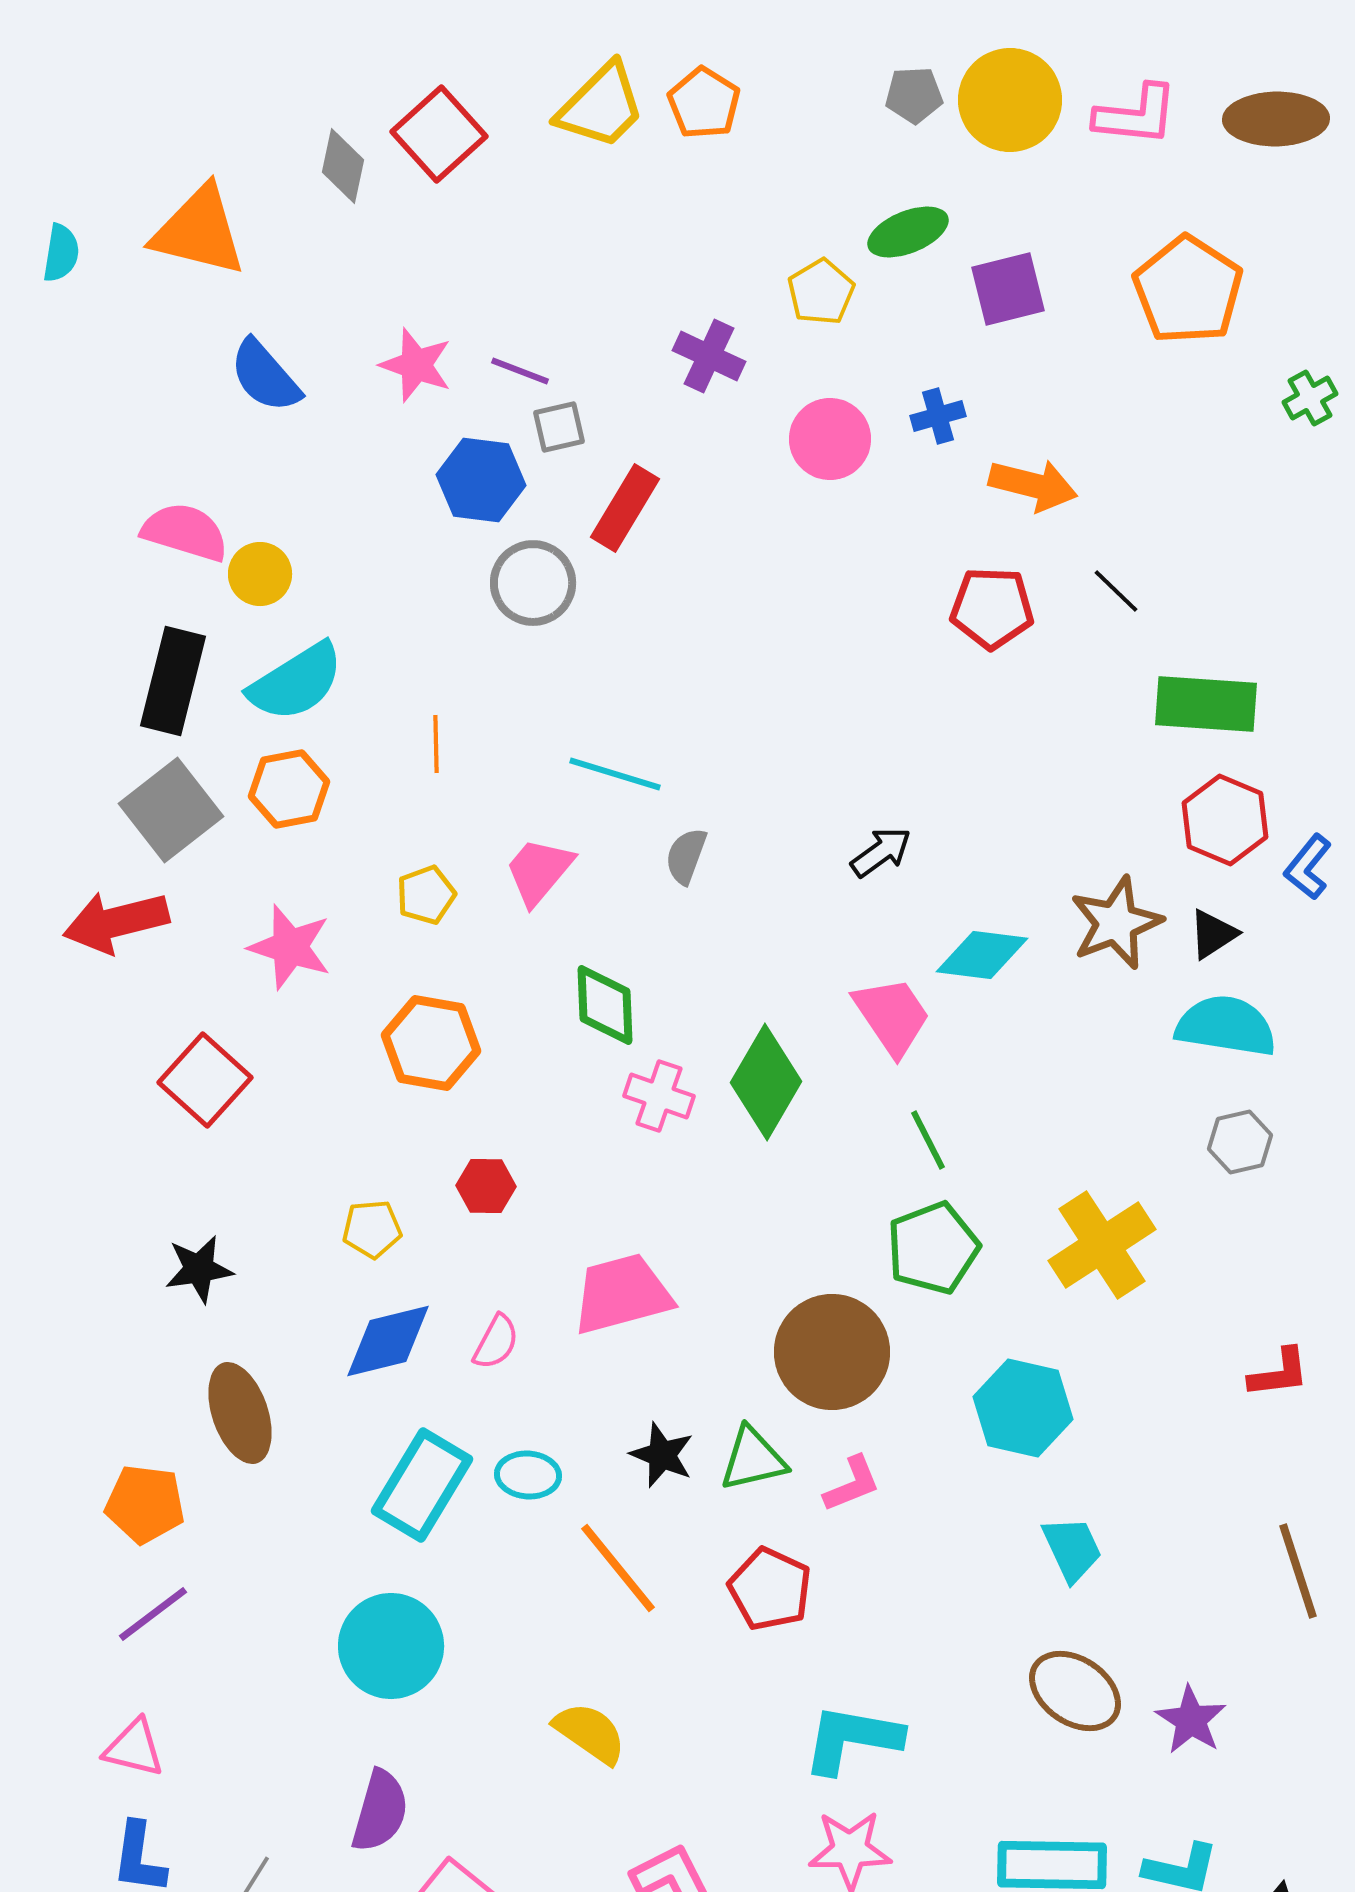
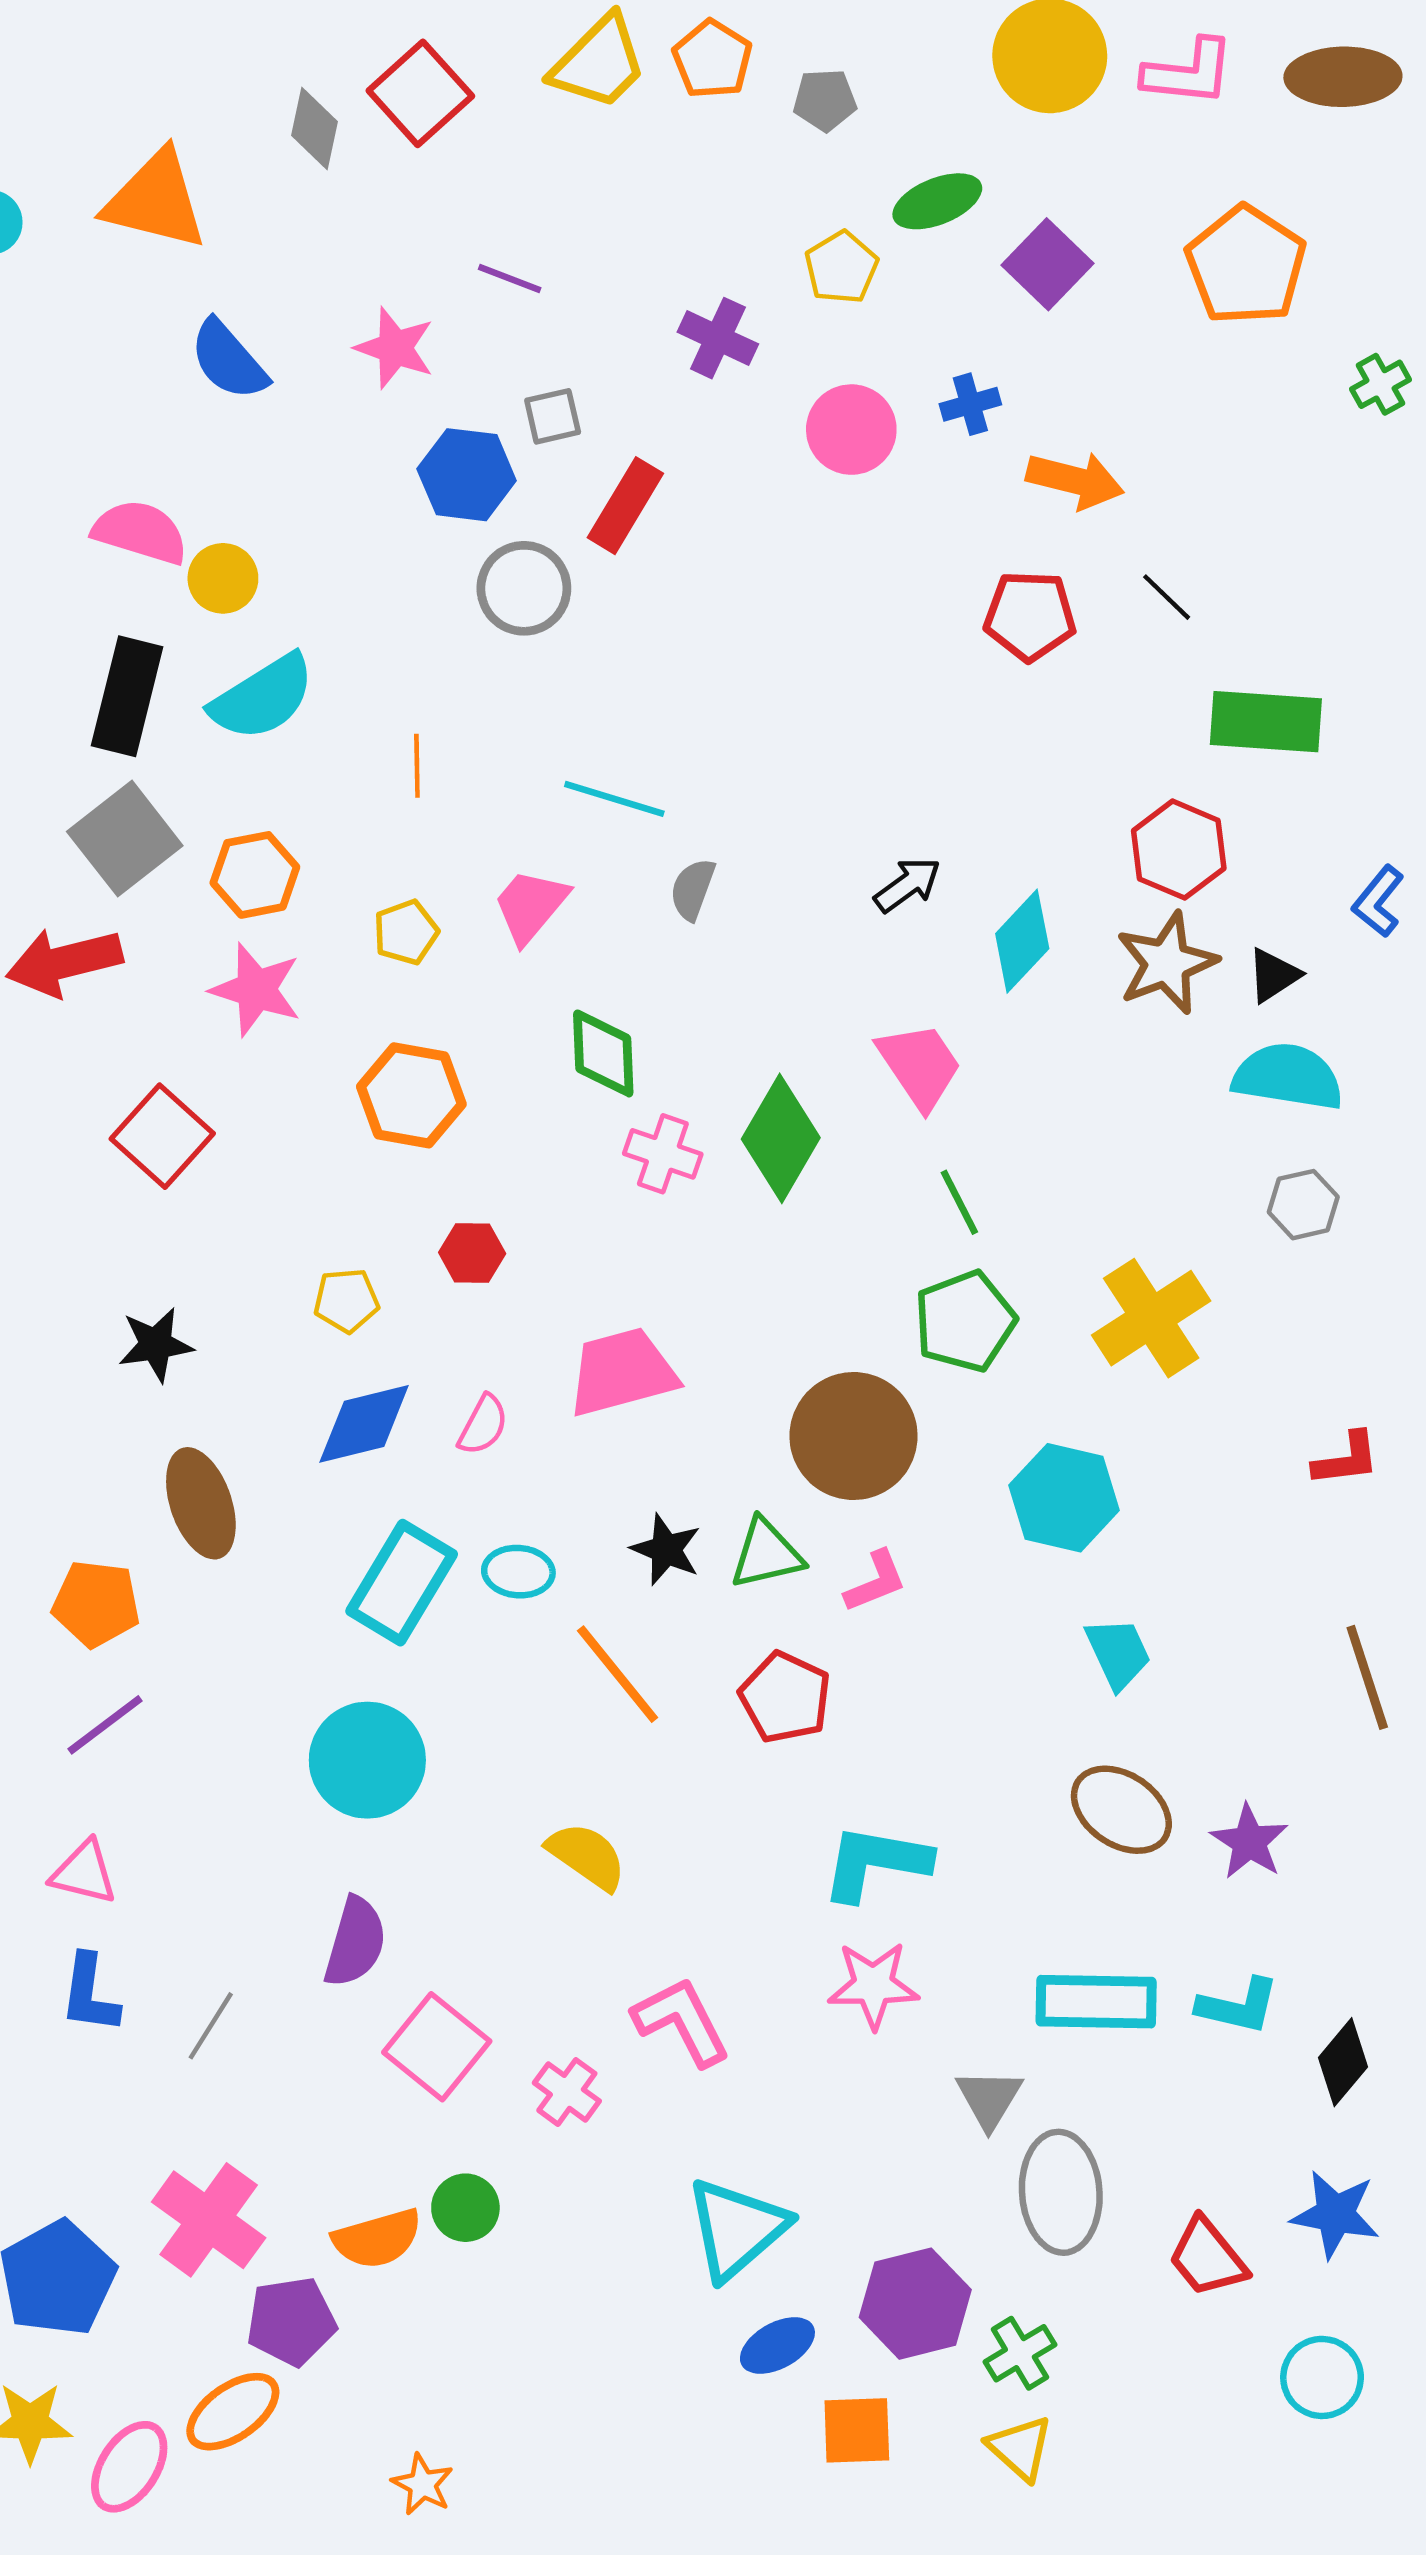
gray pentagon: (914, 95) -> (825, 100), moved
purple square: (1008, 289) -> (1048, 264), turned -32
purple line: (520, 371) -> (510, 279), moved
orange hexagon: (289, 789) -> (255, 875), moved
red hexagon: (1225, 820) -> (1179, 850), moved
cyan diamond: (982, 955) -> (1022, 941), moved, turned -54

